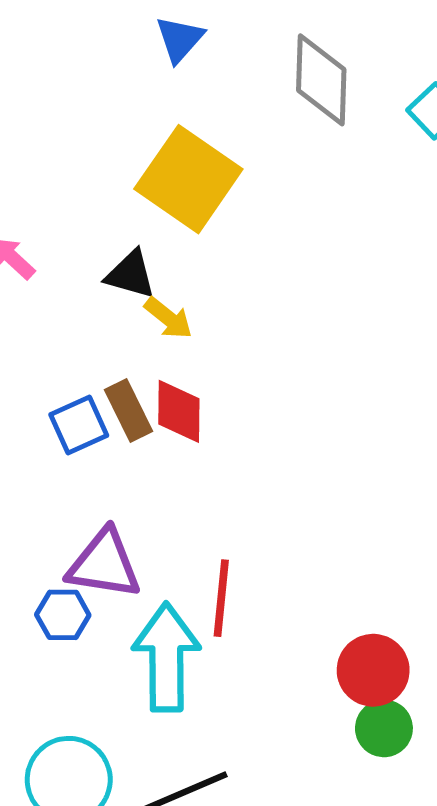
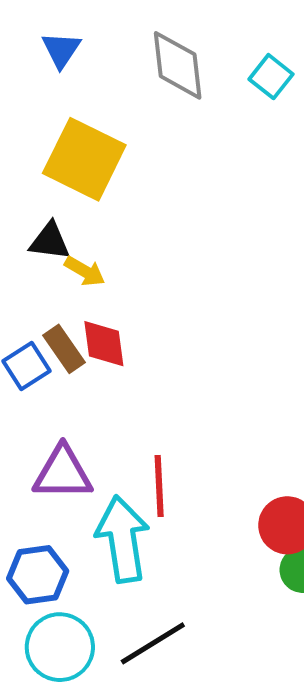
blue hexagon: (63, 615) -> (38, 575), moved, size x1.4

